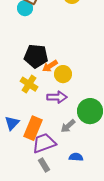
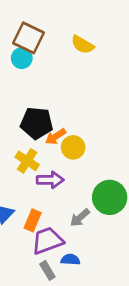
purple arrow: (57, 97) -> (50, 180), moved
orange rectangle: (33, 128) -> (33, 220), size x0.7
blue semicircle: (76, 157) -> (70, 260), moved

